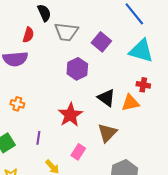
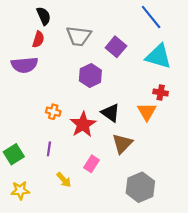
black semicircle: (44, 13) -> (44, 16), moved
black triangle: (106, 98) -> (111, 113), moved
orange triangle: (130, 103) -> (147, 112), turned -48
orange cross: (17, 104) -> (53, 112), moved

